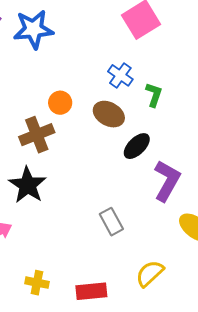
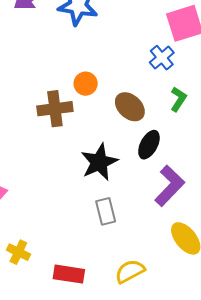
blue cross: (120, 75) -> (162, 58), moved
black ellipse: (137, 146) -> (149, 145), turned -32
black star: (28, 185) -> (99, 162), moved

